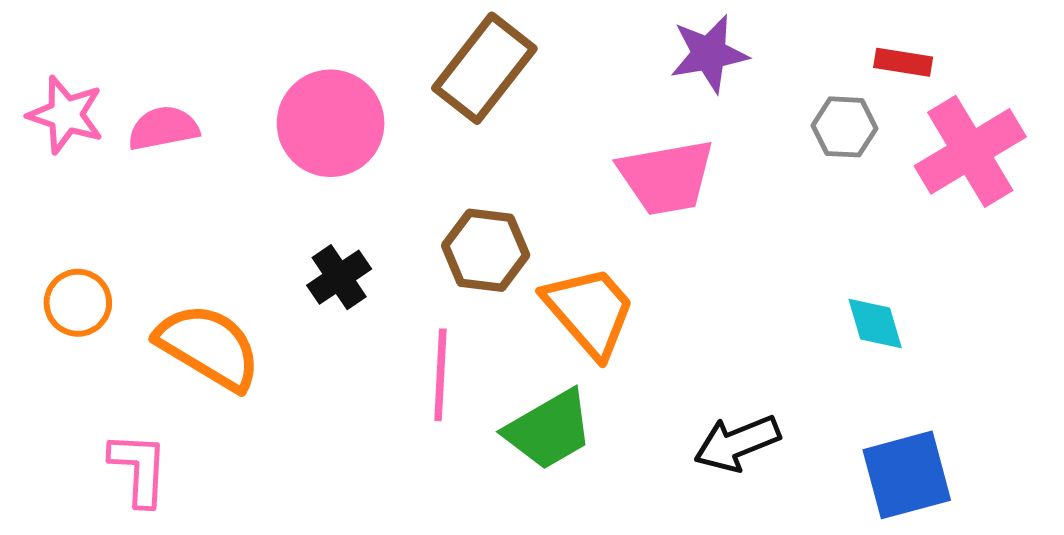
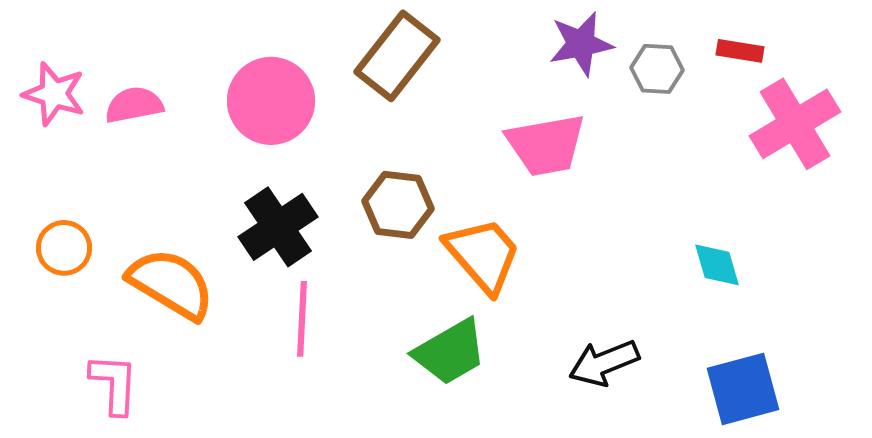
gray hexagon: (845, 127) -> (657, 69), moved
black cross: (339, 277) -> (278, 227), size x1.5
pink line: (440, 375) -> (302, 319), moved

